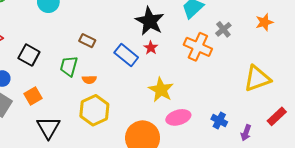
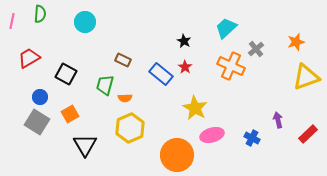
black star: (150, 21) -> (184, 41), size x0.5
yellow triangle: (257, 79) -> (306, 77), moved
purple arrow: (246, 133) -> (278, 120), moved, turned 147

